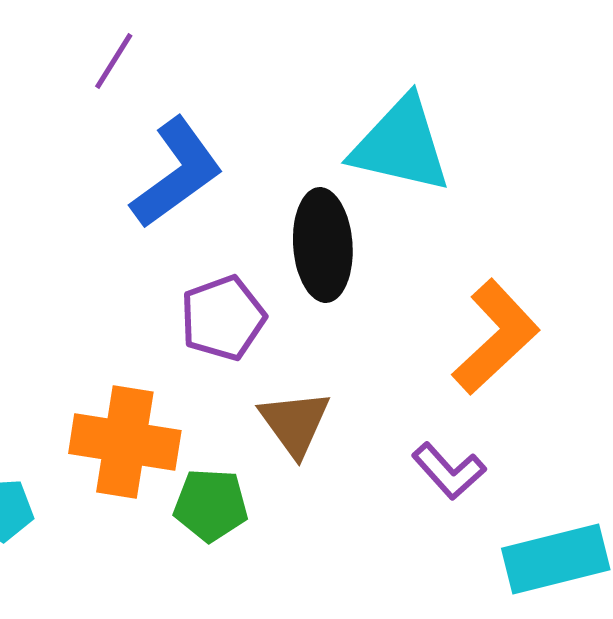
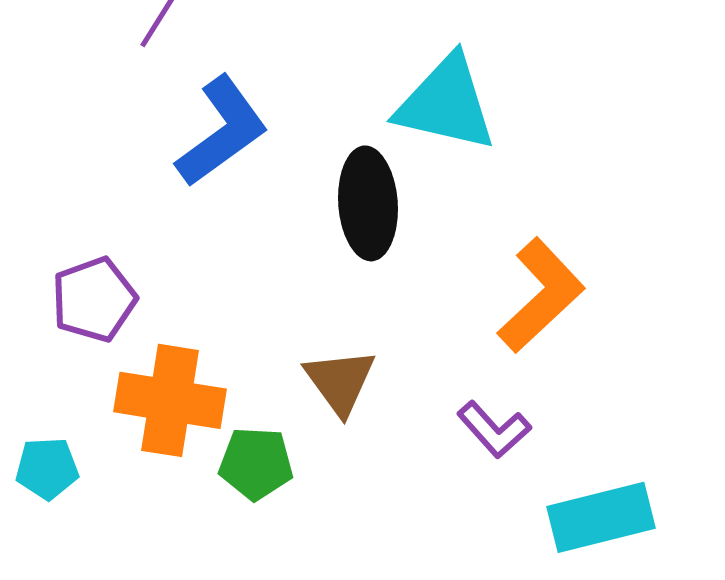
purple pentagon: (223, 318) -> (94, 299), moved

